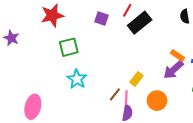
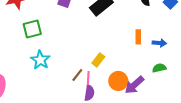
orange rectangle: (178, 55) -> (138, 37), turned 56
purple arrow: (173, 70) -> (134, 85), moved

